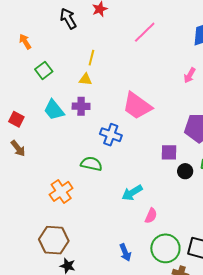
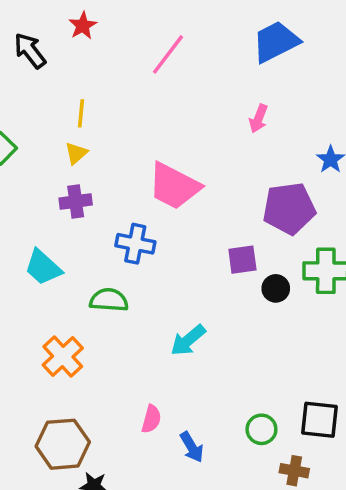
yellow triangle: (85, 79) -> (76, 153), turned -40
cyan trapezoid: (54, 110) -> (43, 267), moved
pink semicircle: (151, 216) -> (151, 419), moved
green circle: (165, 248) -> (261, 429), size x0.6

